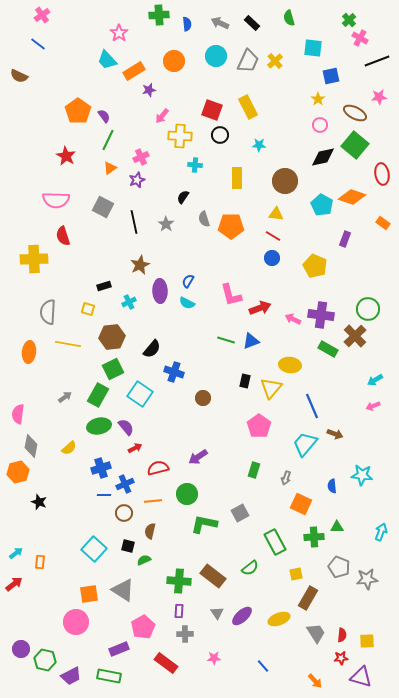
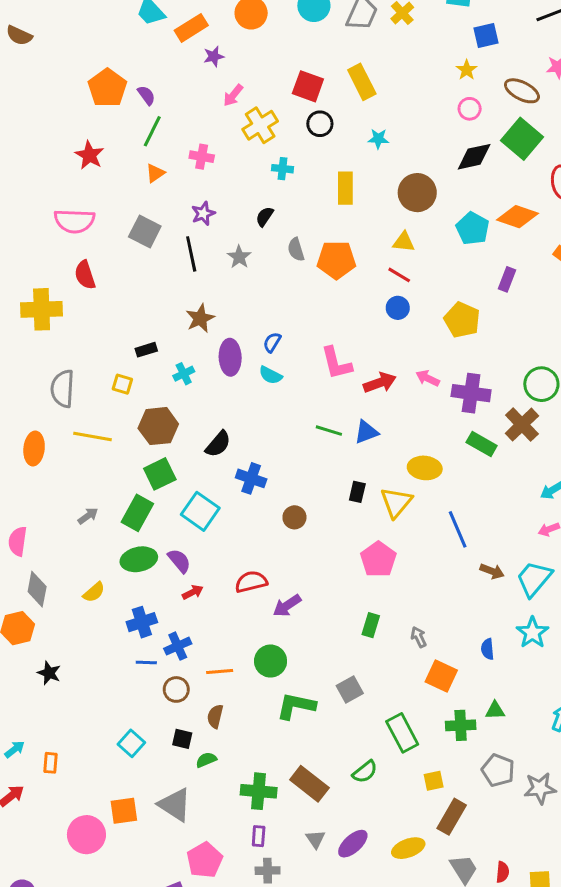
yellow cross: (180, 136) -> (260, 125), turned -35
pink cross: (141, 157) -> (202, 157), turned 35
purple star: (137, 180) -> (203, 214), moved
pink arrow: (293, 319) -> (428, 378), moved
cyan trapezoid: (305, 444) -> (534, 579), moved
red semicircle: (158, 468) -> (251, 582), moved
cyan star: (362, 475) -> (532, 633), turned 30
gray arrow: (286, 478) -> (419, 637), turned 136
cyan square: (94, 549) -> (131, 743), size x0.7
pink circle: (76, 622) -> (86, 835), moved

